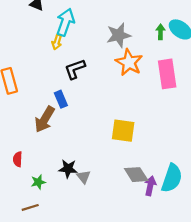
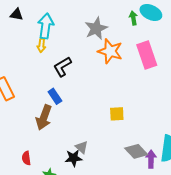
yellow square: (123, 131) -> (117, 114), size x0.7
gray triangle: (84, 177) -> (82, 147), moved

